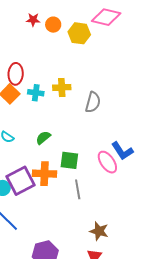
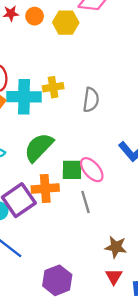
cyan cross: (36, 93) -> (24, 97), size x1.8
green semicircle: (43, 138) -> (39, 147), size x1.8
pink ellipse: (107, 162) -> (92, 170), moved

